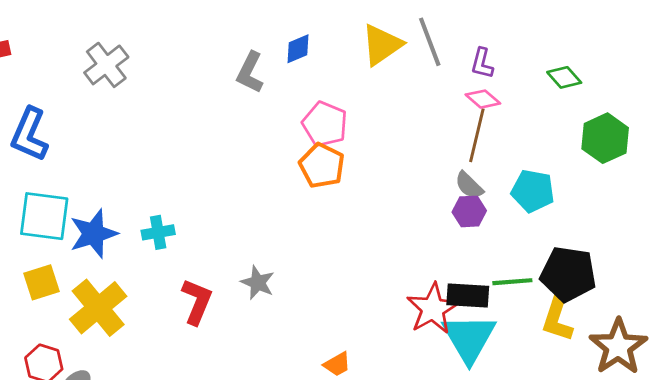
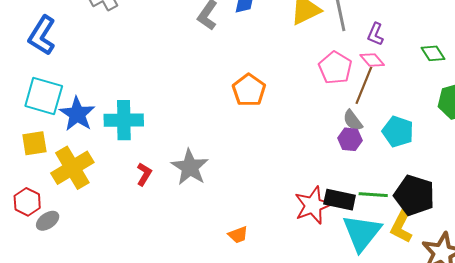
pink pentagon: (325, 124) -> (335, 68), moved
cyan cross: (158, 232) -> (124, 120), size x1.6
blue star: (93, 234) -> (77, 114), turned -30
gray star: (258, 283) -> (190, 167), size x1.5
red L-shape: (197, 302) -> (144, 174), size x0.7
cyan triangle: (469, 338) -> (362, 233), moved

